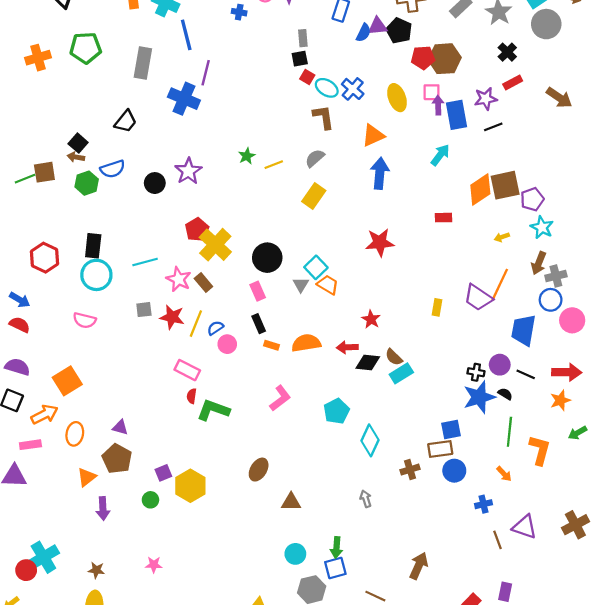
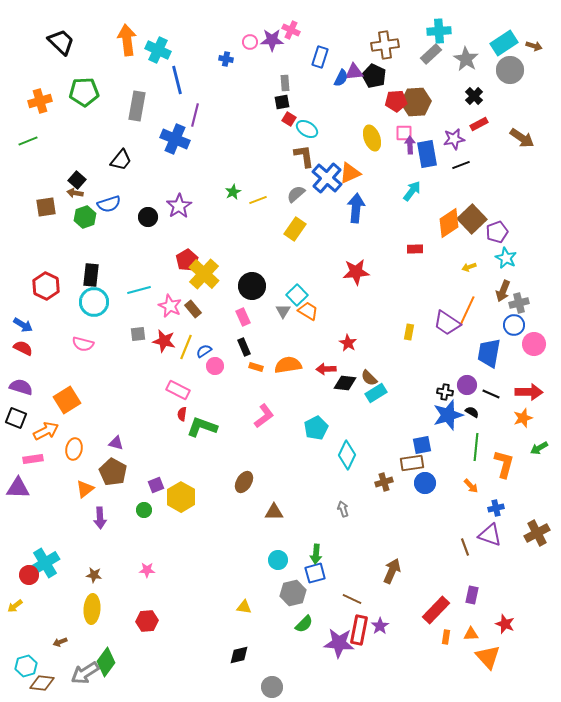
blue cross: (353, 89) -> (327, 178), moved, size x1.4
green line: (25, 179) -> (28, 141), moved
brown square: (505, 185) -> (472, 219), turned -32
blue cross: (484, 504) -> (496, 508), moved

